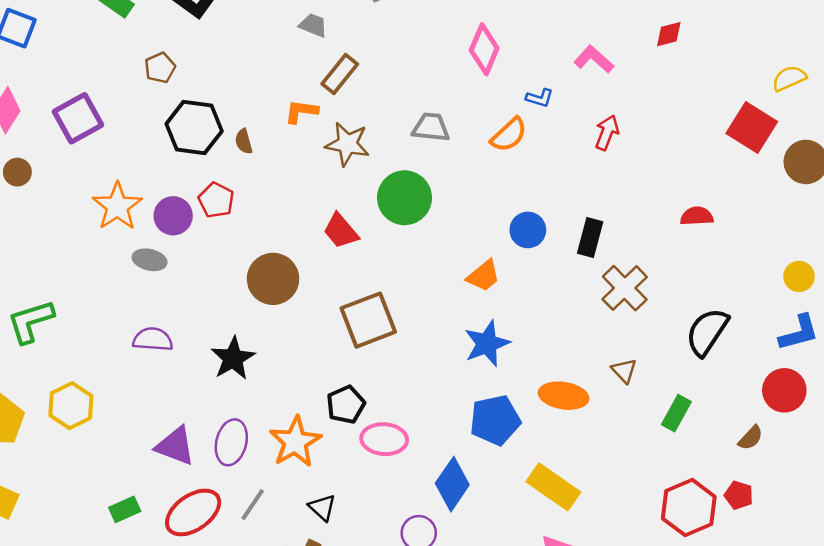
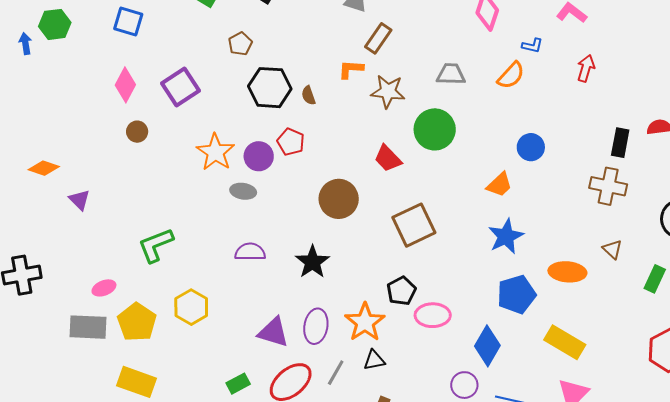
black rectangle: (590, 237) -> (620, 143), moved
brown cross: (625, 288) -> (608, 186), turned -30
black triangle: (322, 507) -> (374, 360), moved, turned -50

